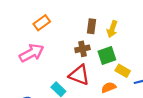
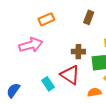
brown rectangle: (91, 26) -> (89, 17), moved

